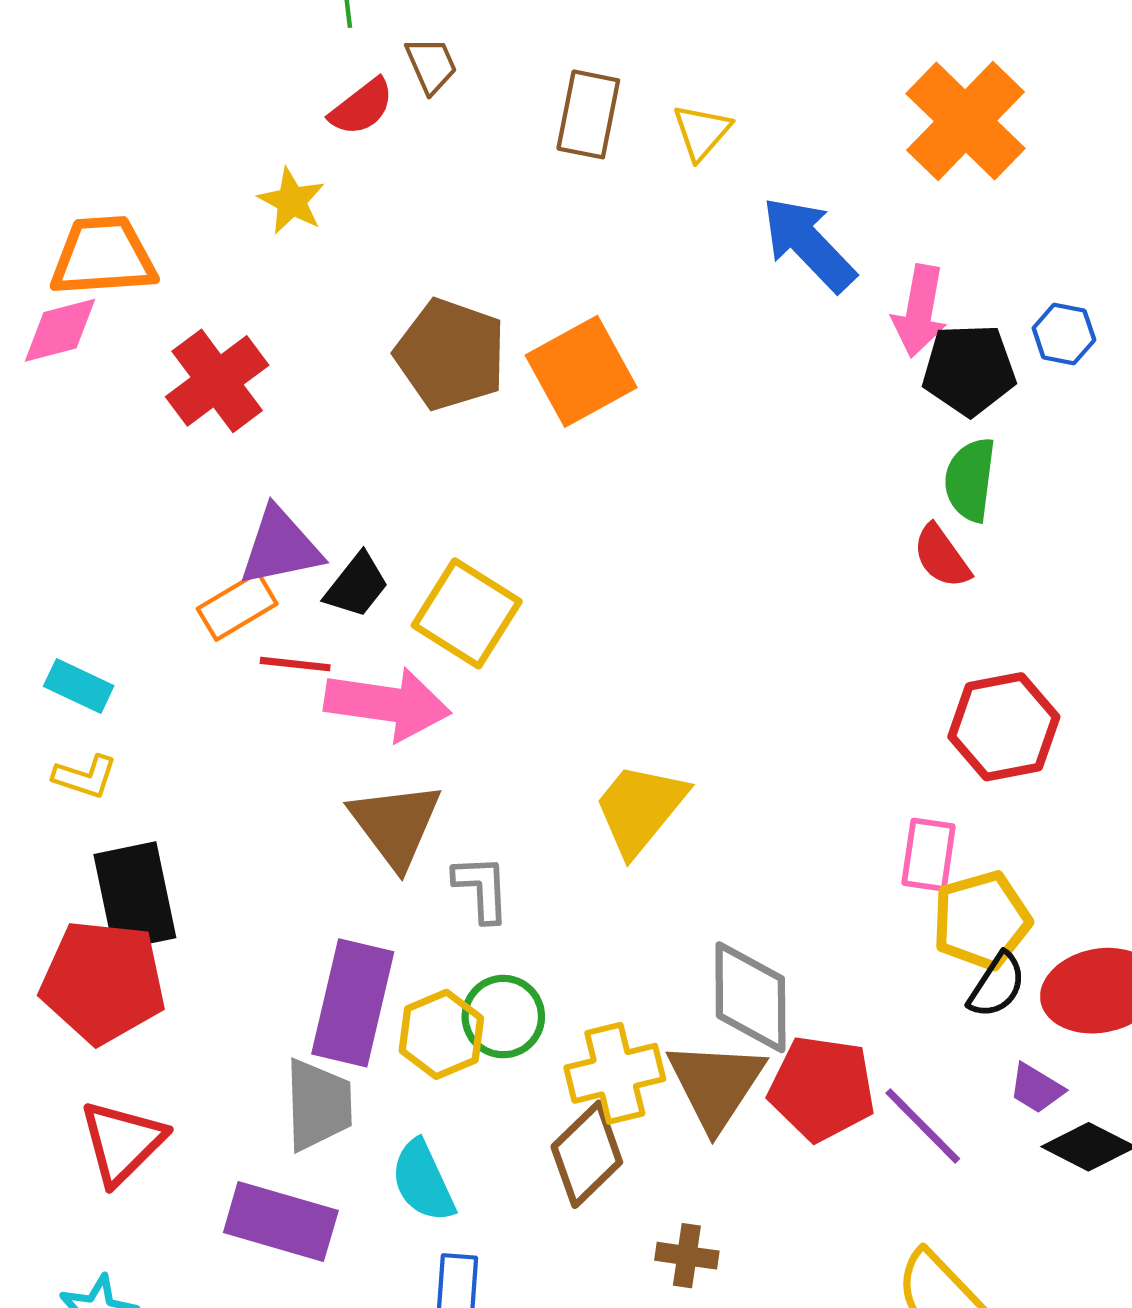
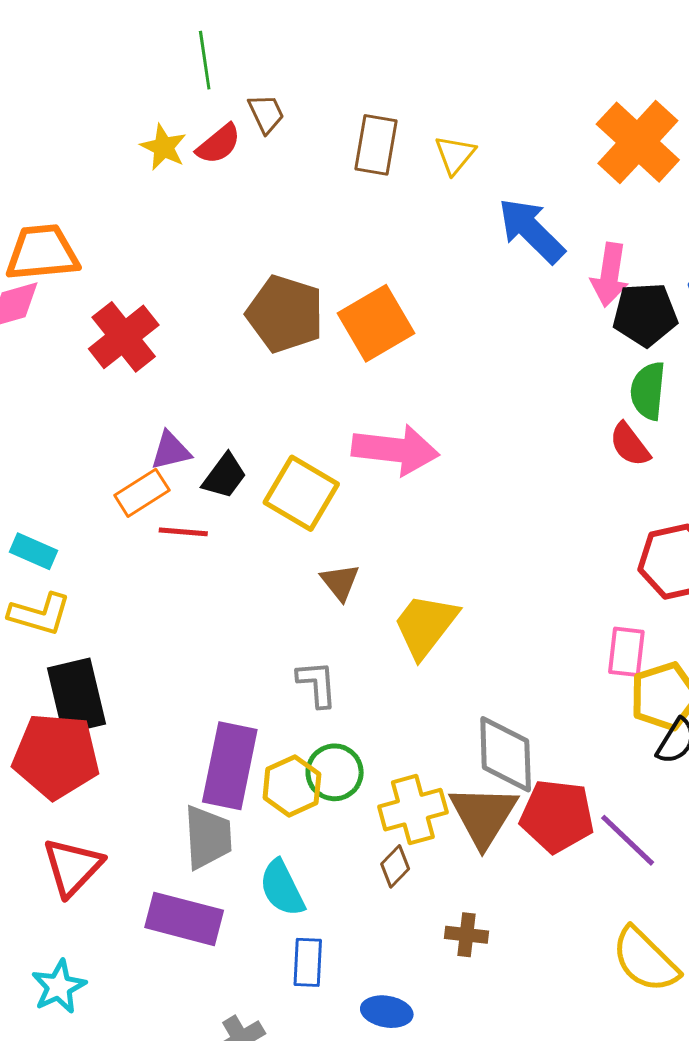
yellow star: (292, 201) -> (164, 147), moved
purple triangle: (280, 547) -> (171, 451), size x0.7
pink arrow: (388, 704) -> (395, 450), moved
yellow L-shape: (85, 777) -> (40, 614), size x1.4
brown triangle: (395, 825) -> (340, 582), moved, size x0.6
brown diamond: (587, 1154) -> (395, 866), size x0.6

